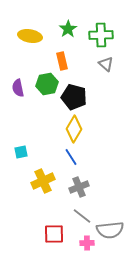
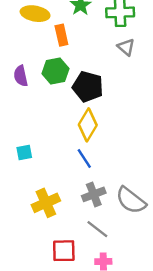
orange rectangle: (62, 61) -> (61, 35), moved
yellow cross: (43, 181) -> (46, 203), moved
gray semicircle: (110, 230) -> (131, 200), moved, turned 44

